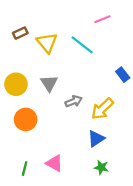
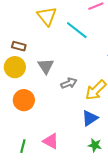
brown rectangle: (20, 33) -> (19, 46), moved, turned 40
yellow triangle: (47, 43) -> (47, 16), moved

